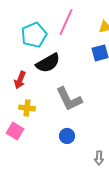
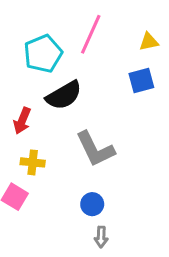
gray arrow: (99, 158) -> (101, 237), moved

